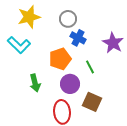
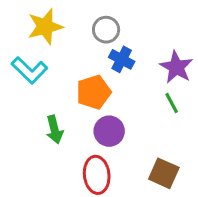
green line: (90, 67) -> (172, 103), moved
brown square: (92, 102) -> (164, 173), moved

